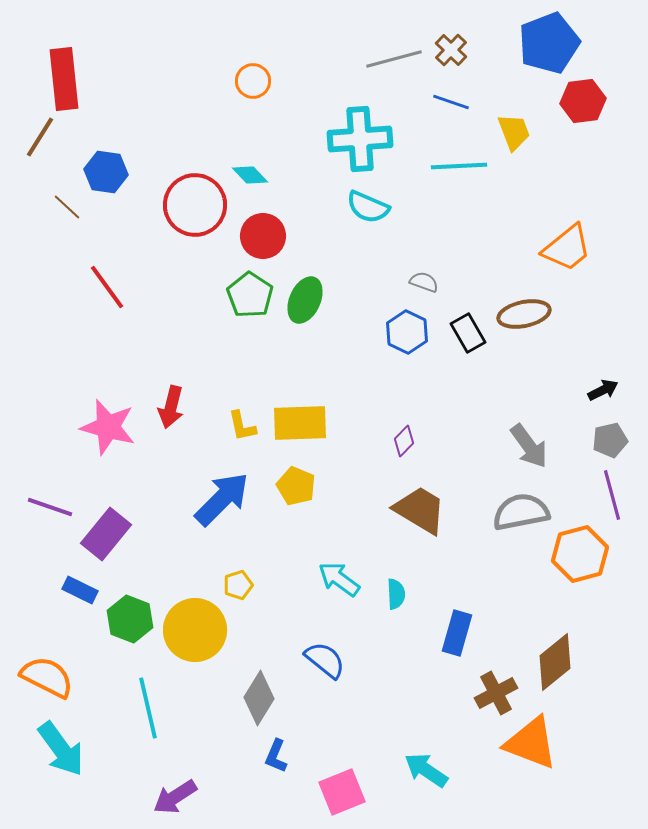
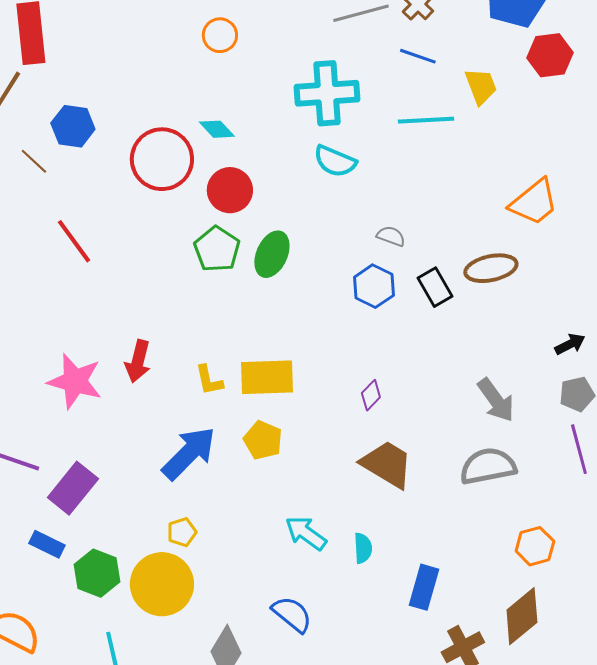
orange hexagon: (580, 554) -> (535, 546), moved, size x0.7
yellow pentagon: (238, 585) -> (182, 532), moved

